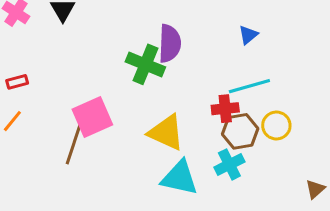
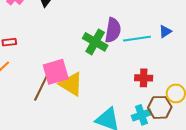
cyan line: (249, 86) -> (137, 39), moved
brown hexagon: (240, 131) -> (160, 107), moved
yellow triangle: (166, 132) -> (71, 84), moved

